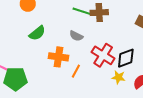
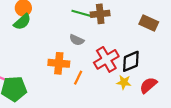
green semicircle: (37, 33) -> (22, 22), moved
red cross: (103, 55) -> (106, 59), turned 30

